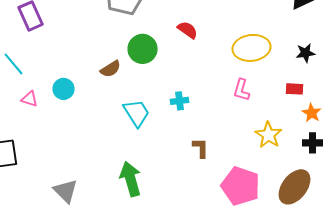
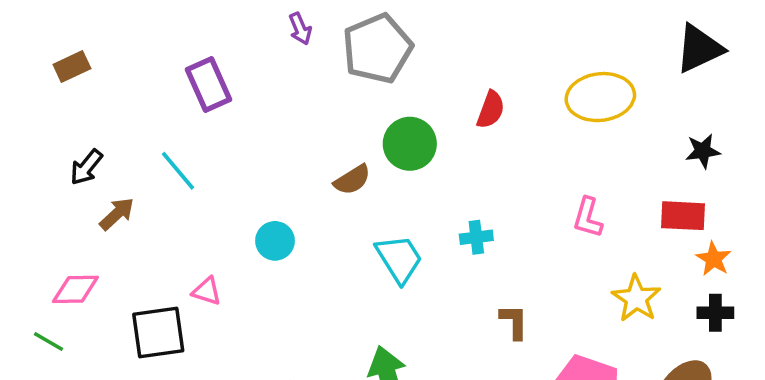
red semicircle: (188, 30) -> (491, 110), turned 75
yellow ellipse: (252, 48) -> (600, 97), moved
cyan circle: (64, 89) -> (275, 241), moved
red rectangle: (294, 89) -> (683, 216), size x1.4
pink triangle: (30, 99) -> (207, 291), moved

